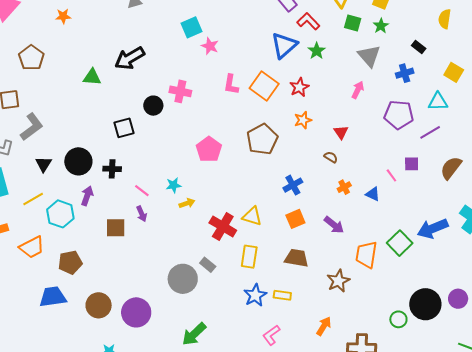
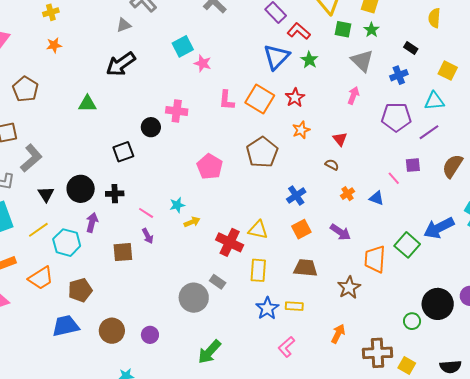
black arrow: (130, 58) -> (121, 64), moved
purple circle: (136, 312) -> (150, 335), size x0.6

